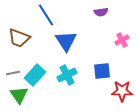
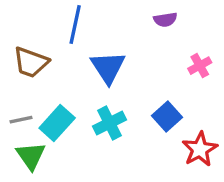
blue line: (46, 15) -> (75, 25), turned 45
blue square: (102, 71) -> (167, 116), turned -36
red star: (122, 91) -> (200, 149), turned -30

